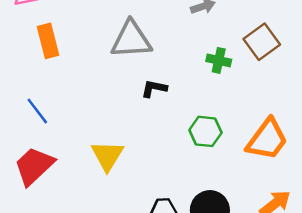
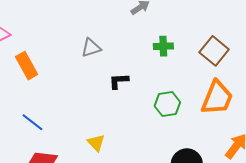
gray triangle: (131, 40) -> (91, 48), size x0.6
brown square: (262, 42) -> (214, 51), moved
yellow triangle: (107, 156) -> (96, 143), size x0.7

